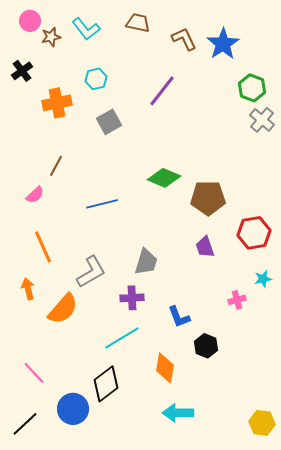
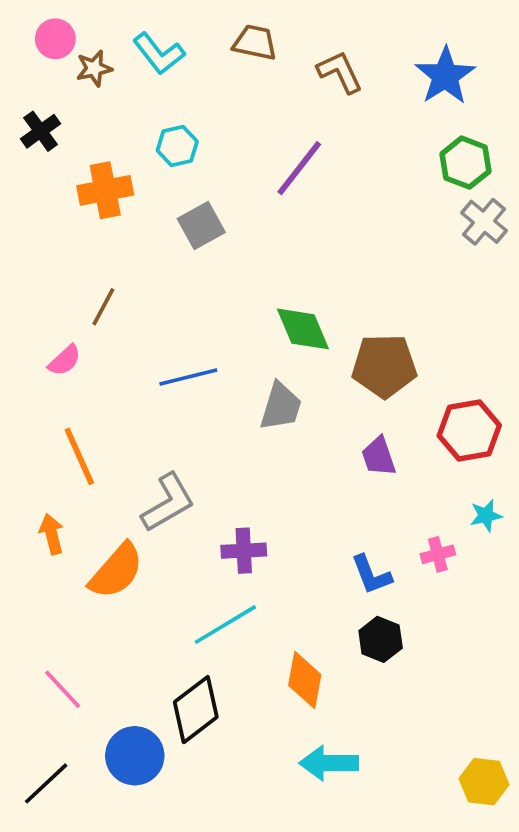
blue star: (223, 44) -> (445, 76), moved
green diamond: (164, 178) -> (303, 329), turned 44
gray trapezoid: (146, 262) -> (281, 407), moved
blue L-shape: (179, 317) -> (371, 575), moved

